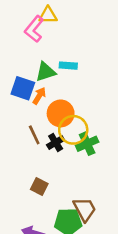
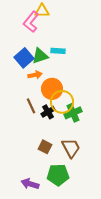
blue square: (23, 88) -> (24, 58), moved, turned 30
orange arrow: (39, 96) -> (35, 75), turned 48
brown square: (39, 187) -> (45, 147), moved
brown trapezoid: (85, 209) -> (71, 148), moved

